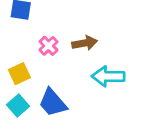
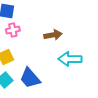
pink cross: (49, 46) -> (13, 30), moved, turned 32

